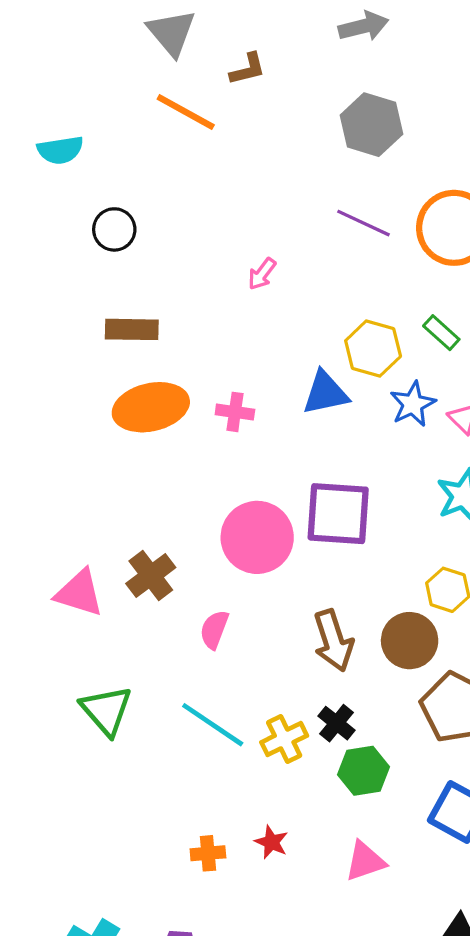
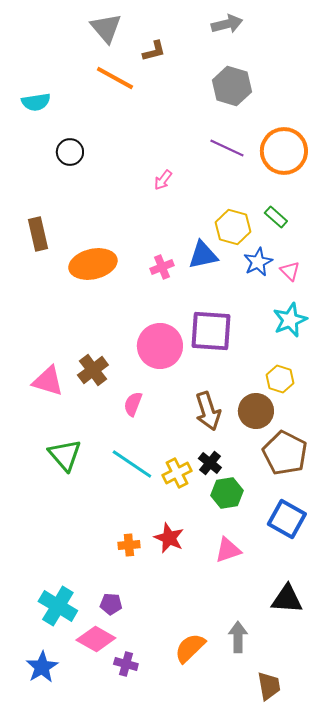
brown rectangle: (132, 329) -> (38, 234), moved, turned 76
pink cross: (235, 412) -> (162, 267), moved, turned -30
red star: (271, 842) -> (169, 538), size x1.4

